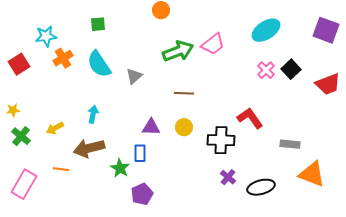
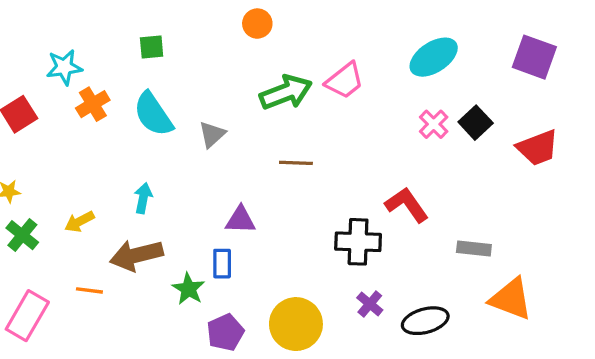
yellow circle: (184, 127) -> (296, 324), moved, size x1.8

